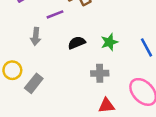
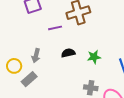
gray arrow: (36, 36) -> (36, 56), moved
gray cross: (100, 73) -> (91, 88), moved

